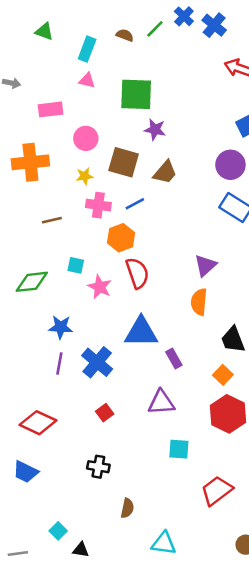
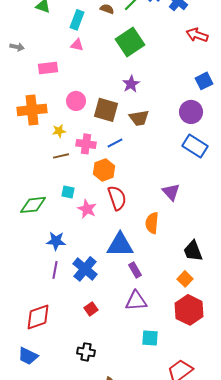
green square: (136, 94) -> (130, 42), moved, turned -36
purple star: (155, 130) -> (131, 84), turned 30
pink circle: (86, 138) -> (76, 101), moved
brown trapezoid: (165, 172) -> (139, 118), turned 40
yellow star: (85, 176) -> (59, 131), moved
brown line: (52, 220) -> (61, 156), moved
purple triangle: (205, 265) -> (171, 192), turned -30
orange semicircle: (199, 302) -> (152, 223), moved
purple rectangle: (174, 359) -> (135, 270), moved
red diamond: (38, 423) -> (38, 317), turned -44

